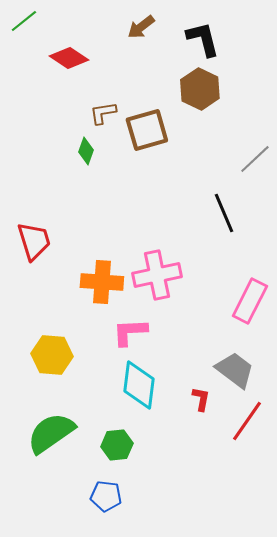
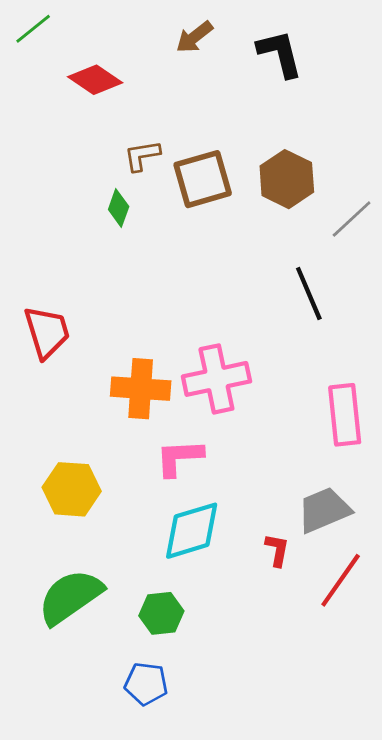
brown hexagon: (200, 89) -> (287, 179), moved
pink rectangle: (250, 301) -> (345, 415), turned -33
gray trapezoid: (235, 370) -> (324, 510), turned -60
cyan diamond: (139, 385) -> (192, 531), turned 66

